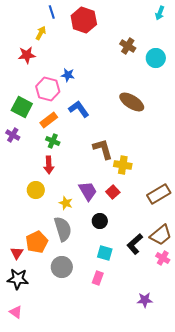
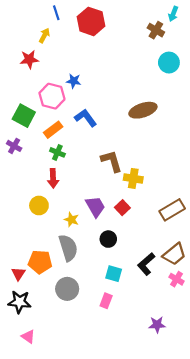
brown cross: (128, 46) -> (156, 30), moved
brown ellipse: (132, 102) -> (143, 110), turned -50
orange pentagon: (37, 242) -> (40, 262), turned 30
pink triangle: (16, 312) -> (28, 337), moved

